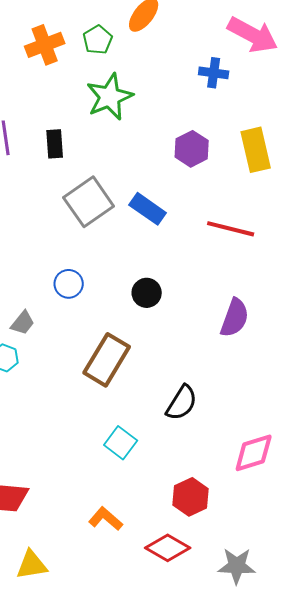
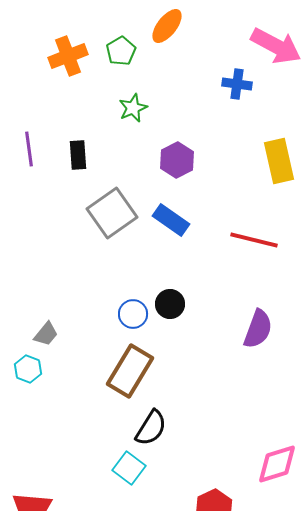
green star: (110, 97) -> (133, 108), size x0.6
purple hexagon: (192, 149) -> (177, 160), moved
blue circle: (69, 284) -> (133, 314), moved
black semicircle: (182, 403) -> (151, 428), moved
cyan square: (121, 443) -> (129, 468), moved

